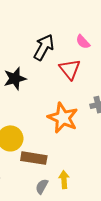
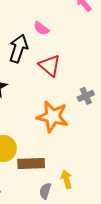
pink semicircle: (83, 42) -> (41, 28), moved

